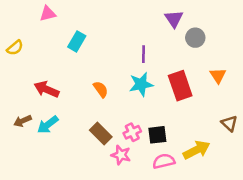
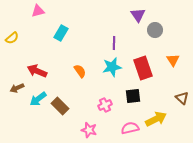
brown arrow: (22, 121) -> (17, 88), moved
brown rectangle: (101, 134) -> (60, 106), moved
black square: (157, 135) -> (133, 96), moved
pink star: (121, 155) -> (89, 130), moved

